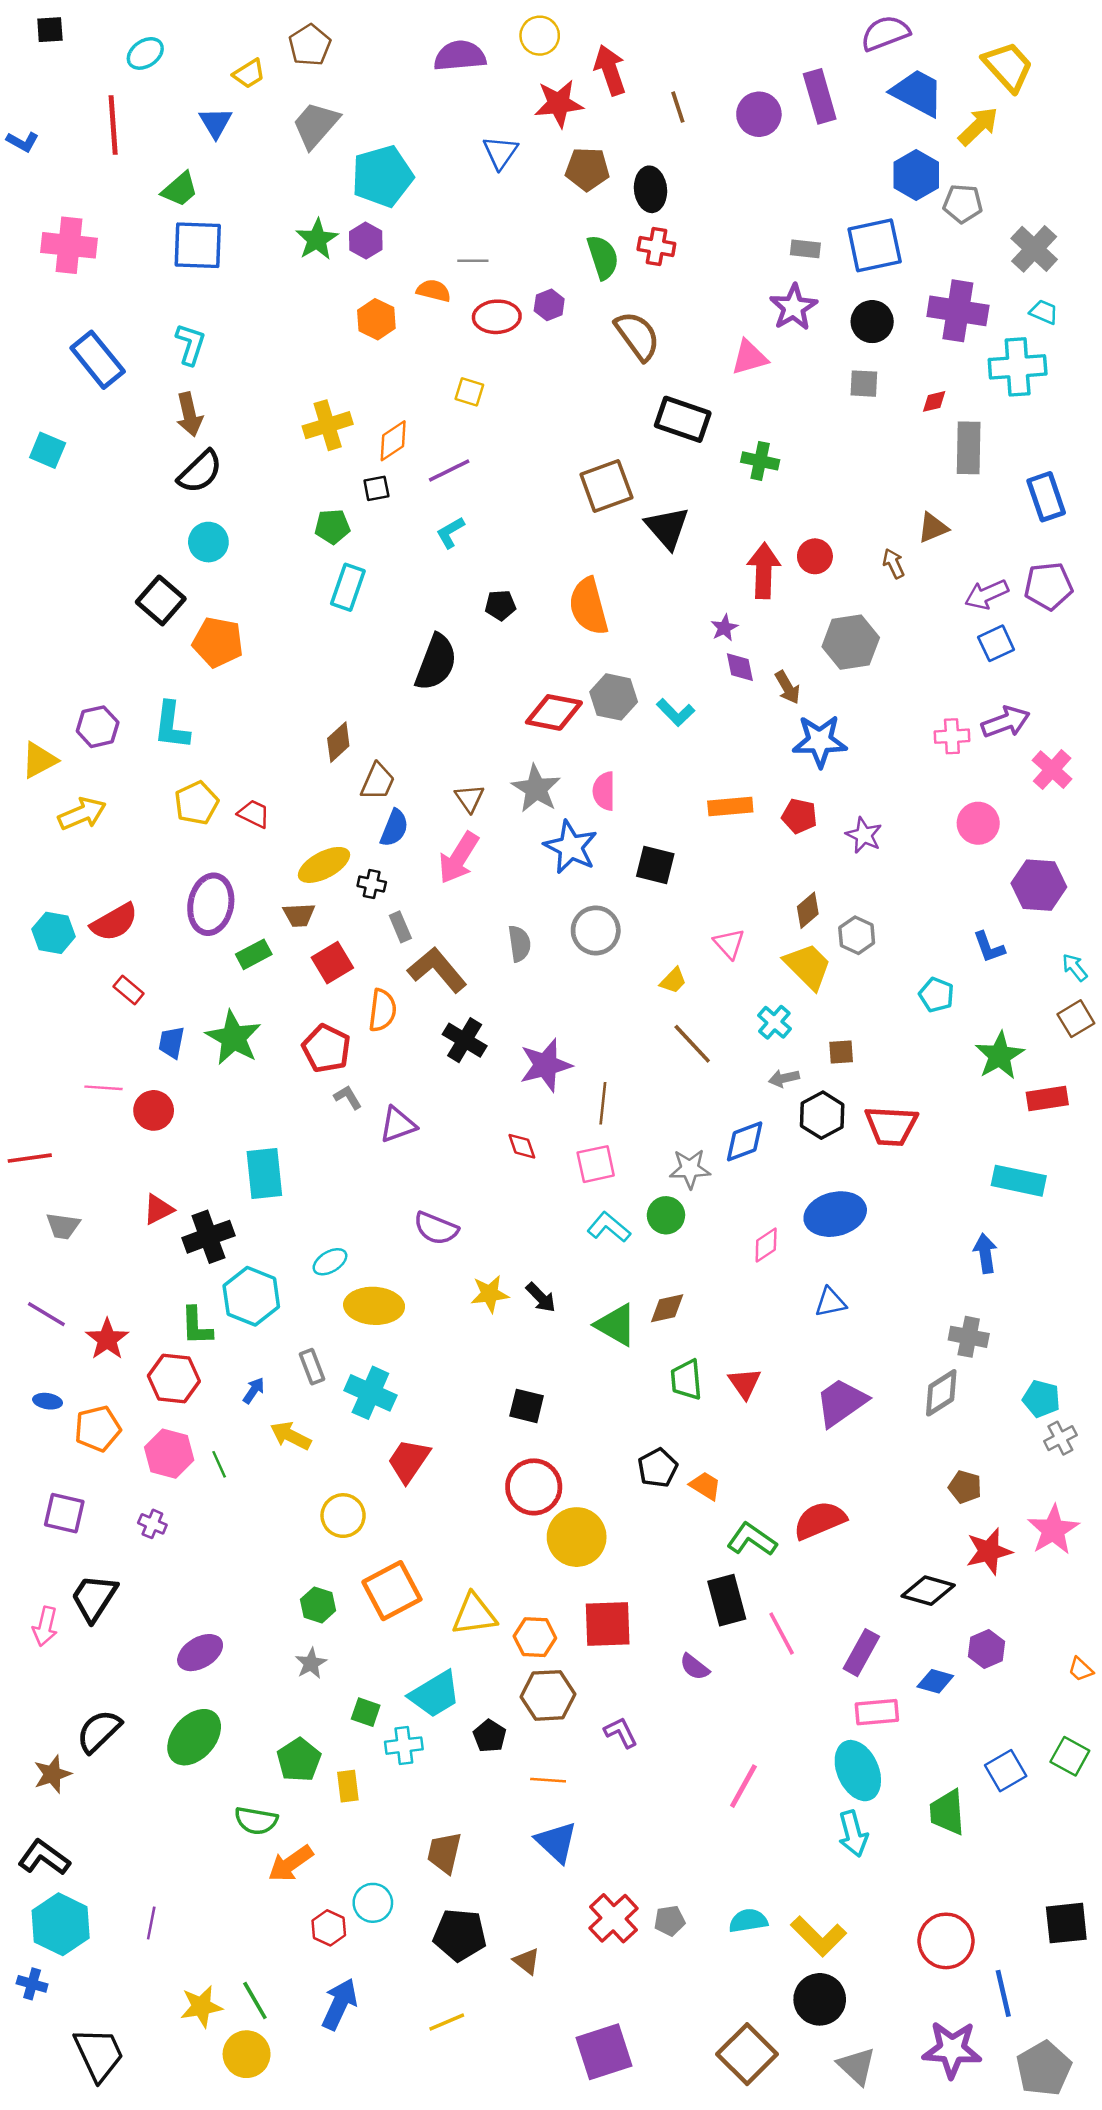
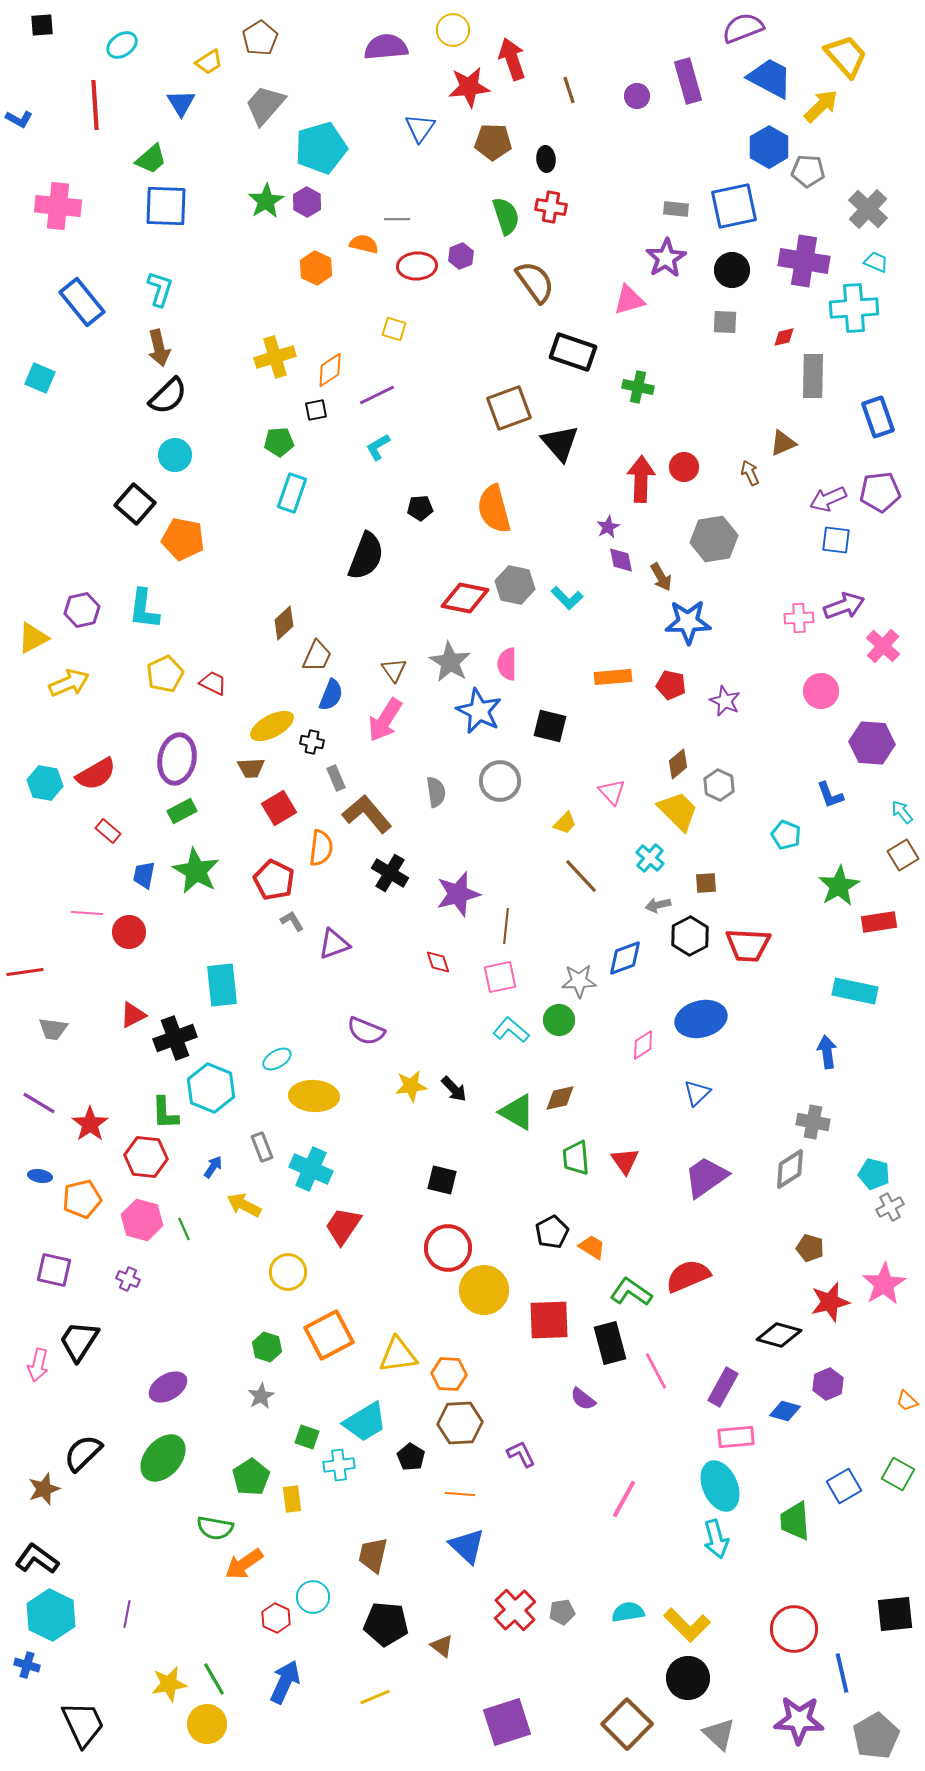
purple circle: (759, 114) -> (637, 96), size x0.7
black ellipse: (650, 189) -> (546, 159), size x0.7
blue square: (996, 643) -> (836, 540), turned 32
green rectangle: (254, 954) -> (182, 811), moved
blue triangle: (830, 1302) -> (697, 1093), turned -32
red square: (608, 1624) -> (549, 1320), moved

